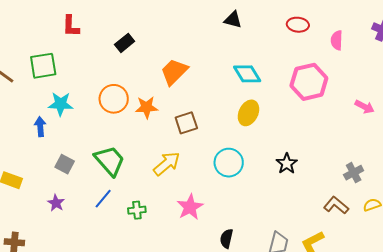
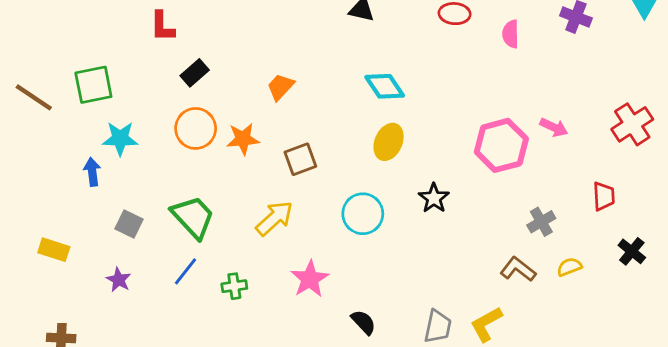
red L-shape: (71, 26) -> (162, 26), moved
black rectangle: (125, 43) -> (195, 73), moved
orange trapezoid: (174, 72) -> (280, 87), size x0.7
pink hexagon: (309, 82) -> (501, 145), moved
black star: (287, 164) -> (434, 198), moved
black semicircle: (226, 239) -> (363, 322), turned 126

